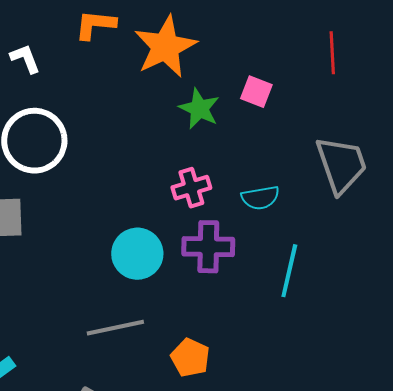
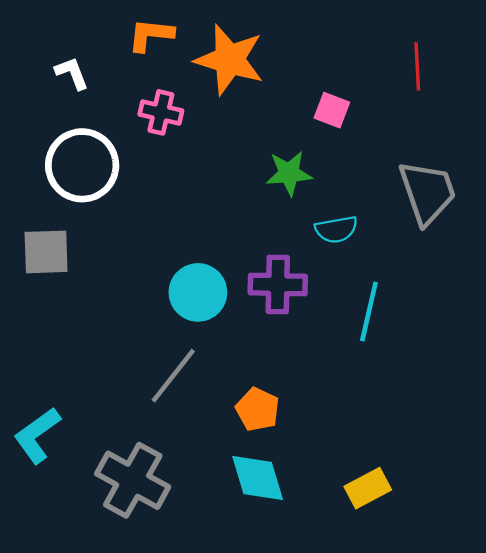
orange star: (165, 47) -> (229, 60), turned -30
green star: (199, 109) -> (289, 173), moved, turned -30
pink cross: (191, 188) -> (161, 112), moved, turned 30
gray line: (115, 328) -> (173, 376), turned -40

